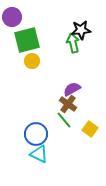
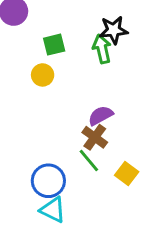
green square: (27, 40) -> (54, 45), moved, size x0.6

